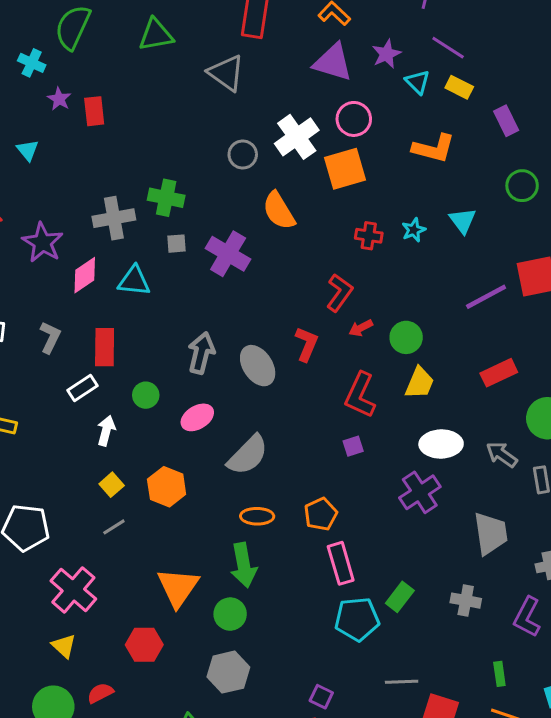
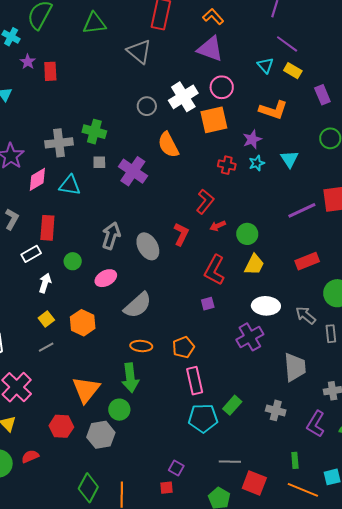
purple star: (387, 54) -> (252, 139), moved
gray hexagon: (228, 672) -> (101, 435), moved

